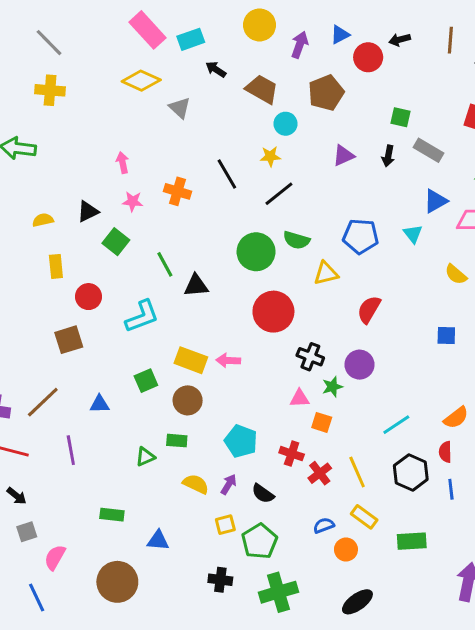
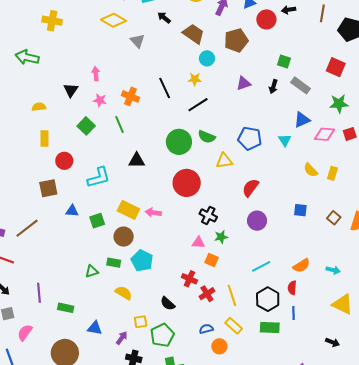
black triangle: (88, 212) -> (71, 90), moved, turned -35
green line: (165, 264) -> (119, 124), moved
purple circle: (360, 365) -> (257, 221), moved
blue triangle: (100, 404) -> (72, 211), moved
cyan pentagon: (241, 441) -> (142, 261), moved
purple line: (71, 450) -> (39, 293), moved
purple arrow: (229, 484) -> (122, 338), moved
green rectangle: (412, 541) -> (270, 328), moved

